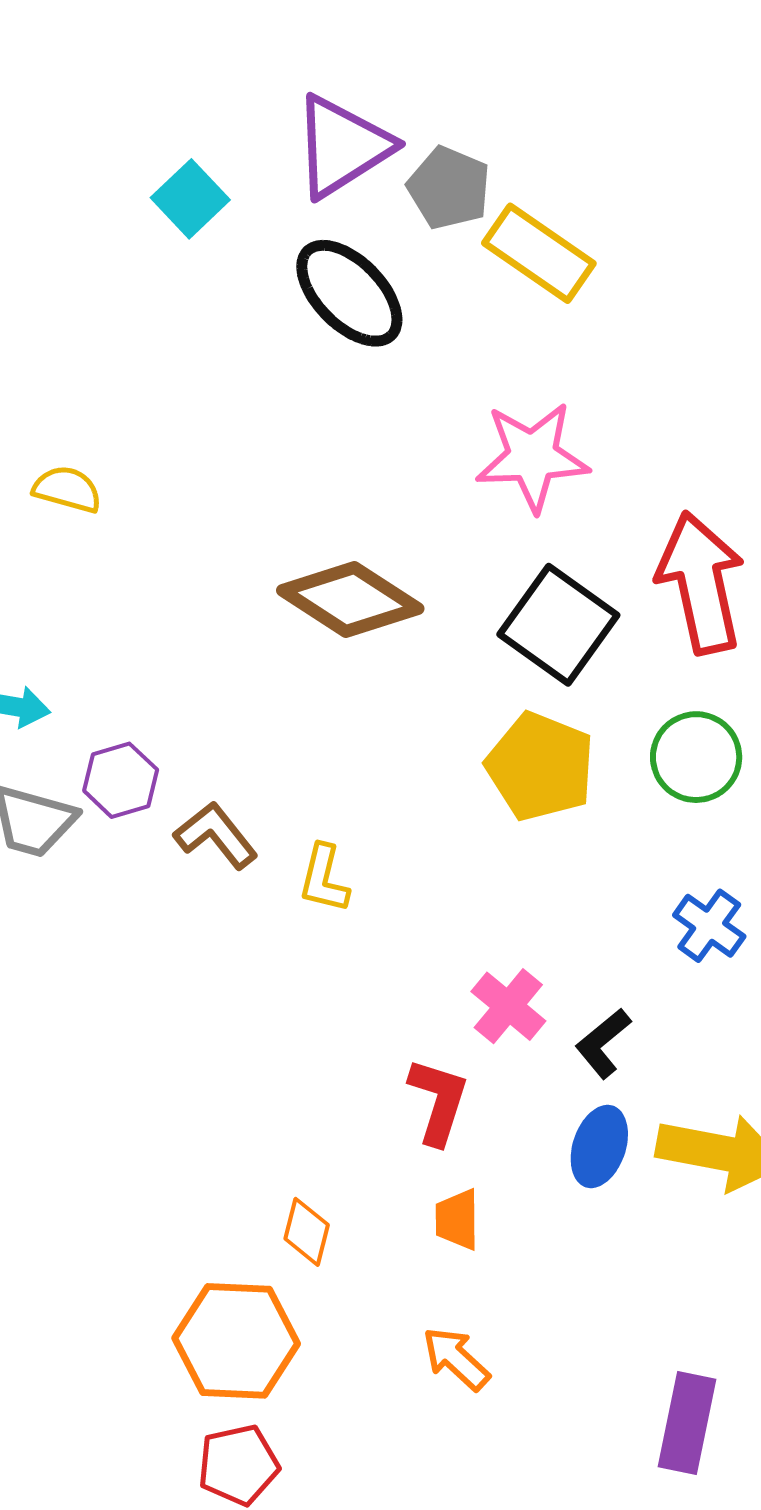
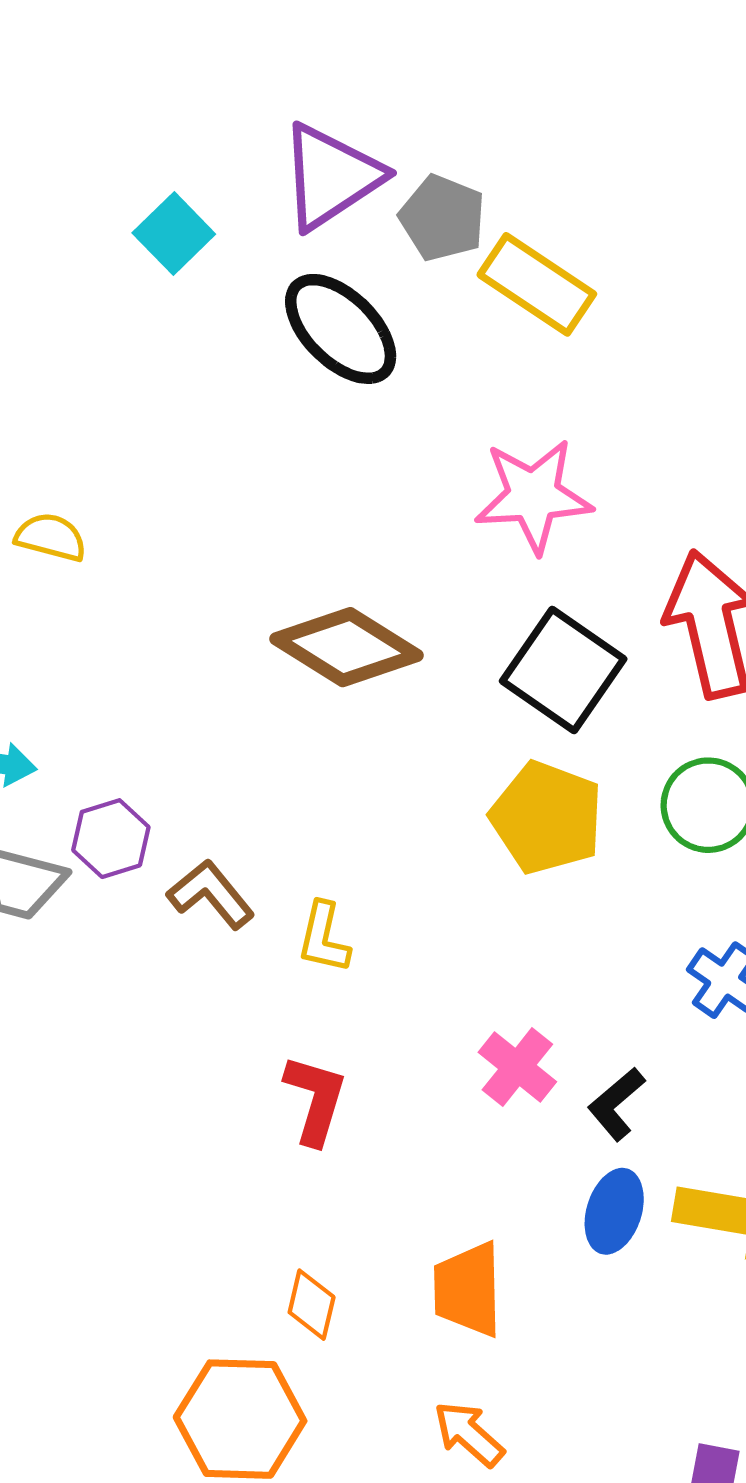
red L-shape: (438, 1101) -> (315, 1099), moved
orange trapezoid: (457, 1220) -> (468, 1289), size x1.5

